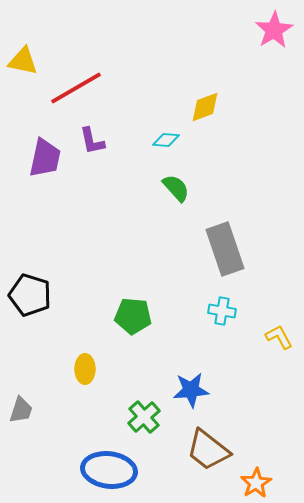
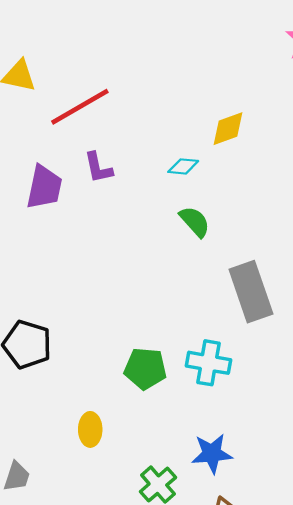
cyan cross: (222, 311) -> (208, 363), moved, size x1.4

